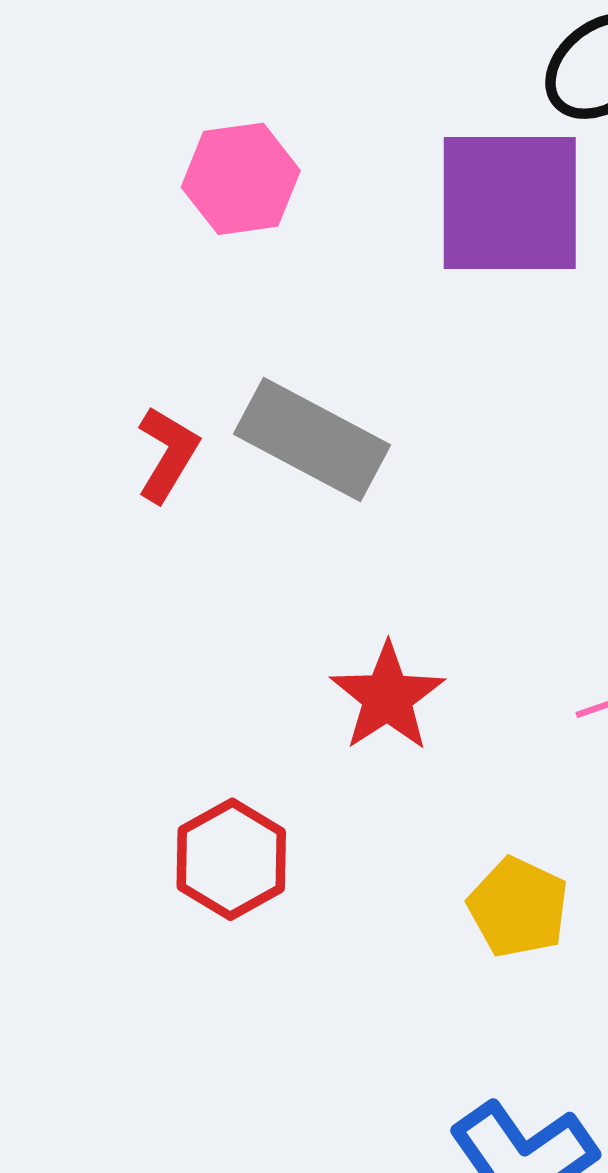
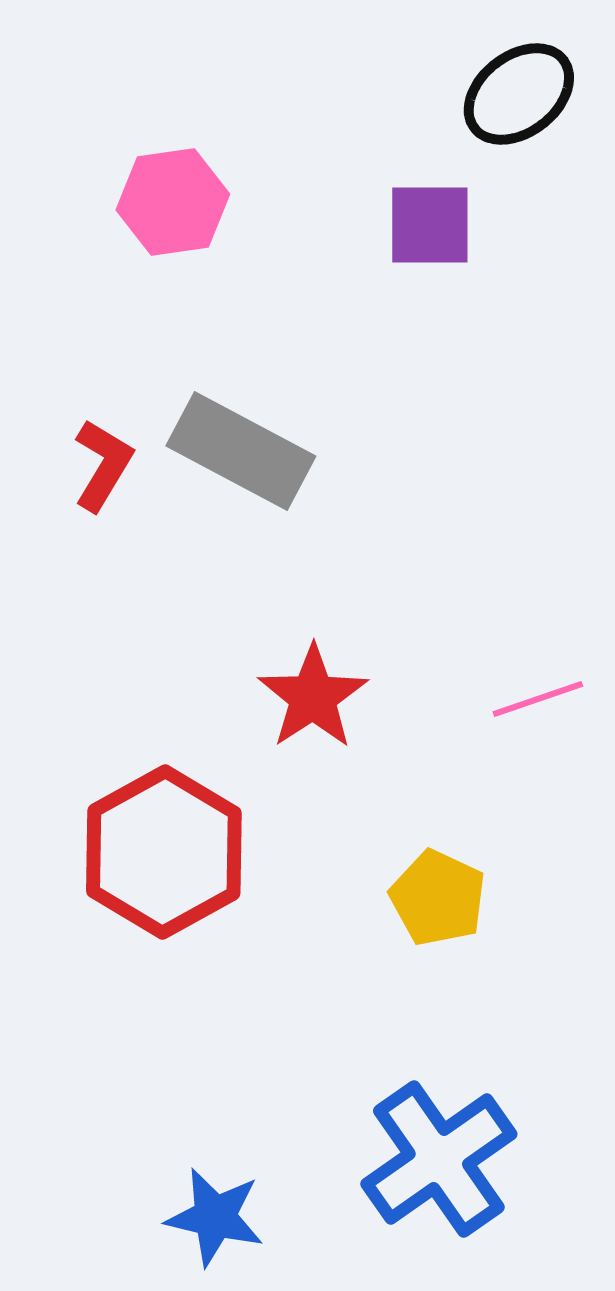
purple square: (510, 203) -> (430, 225), size x0.6
red hexagon: (231, 859) -> (164, 852), size x1.5

